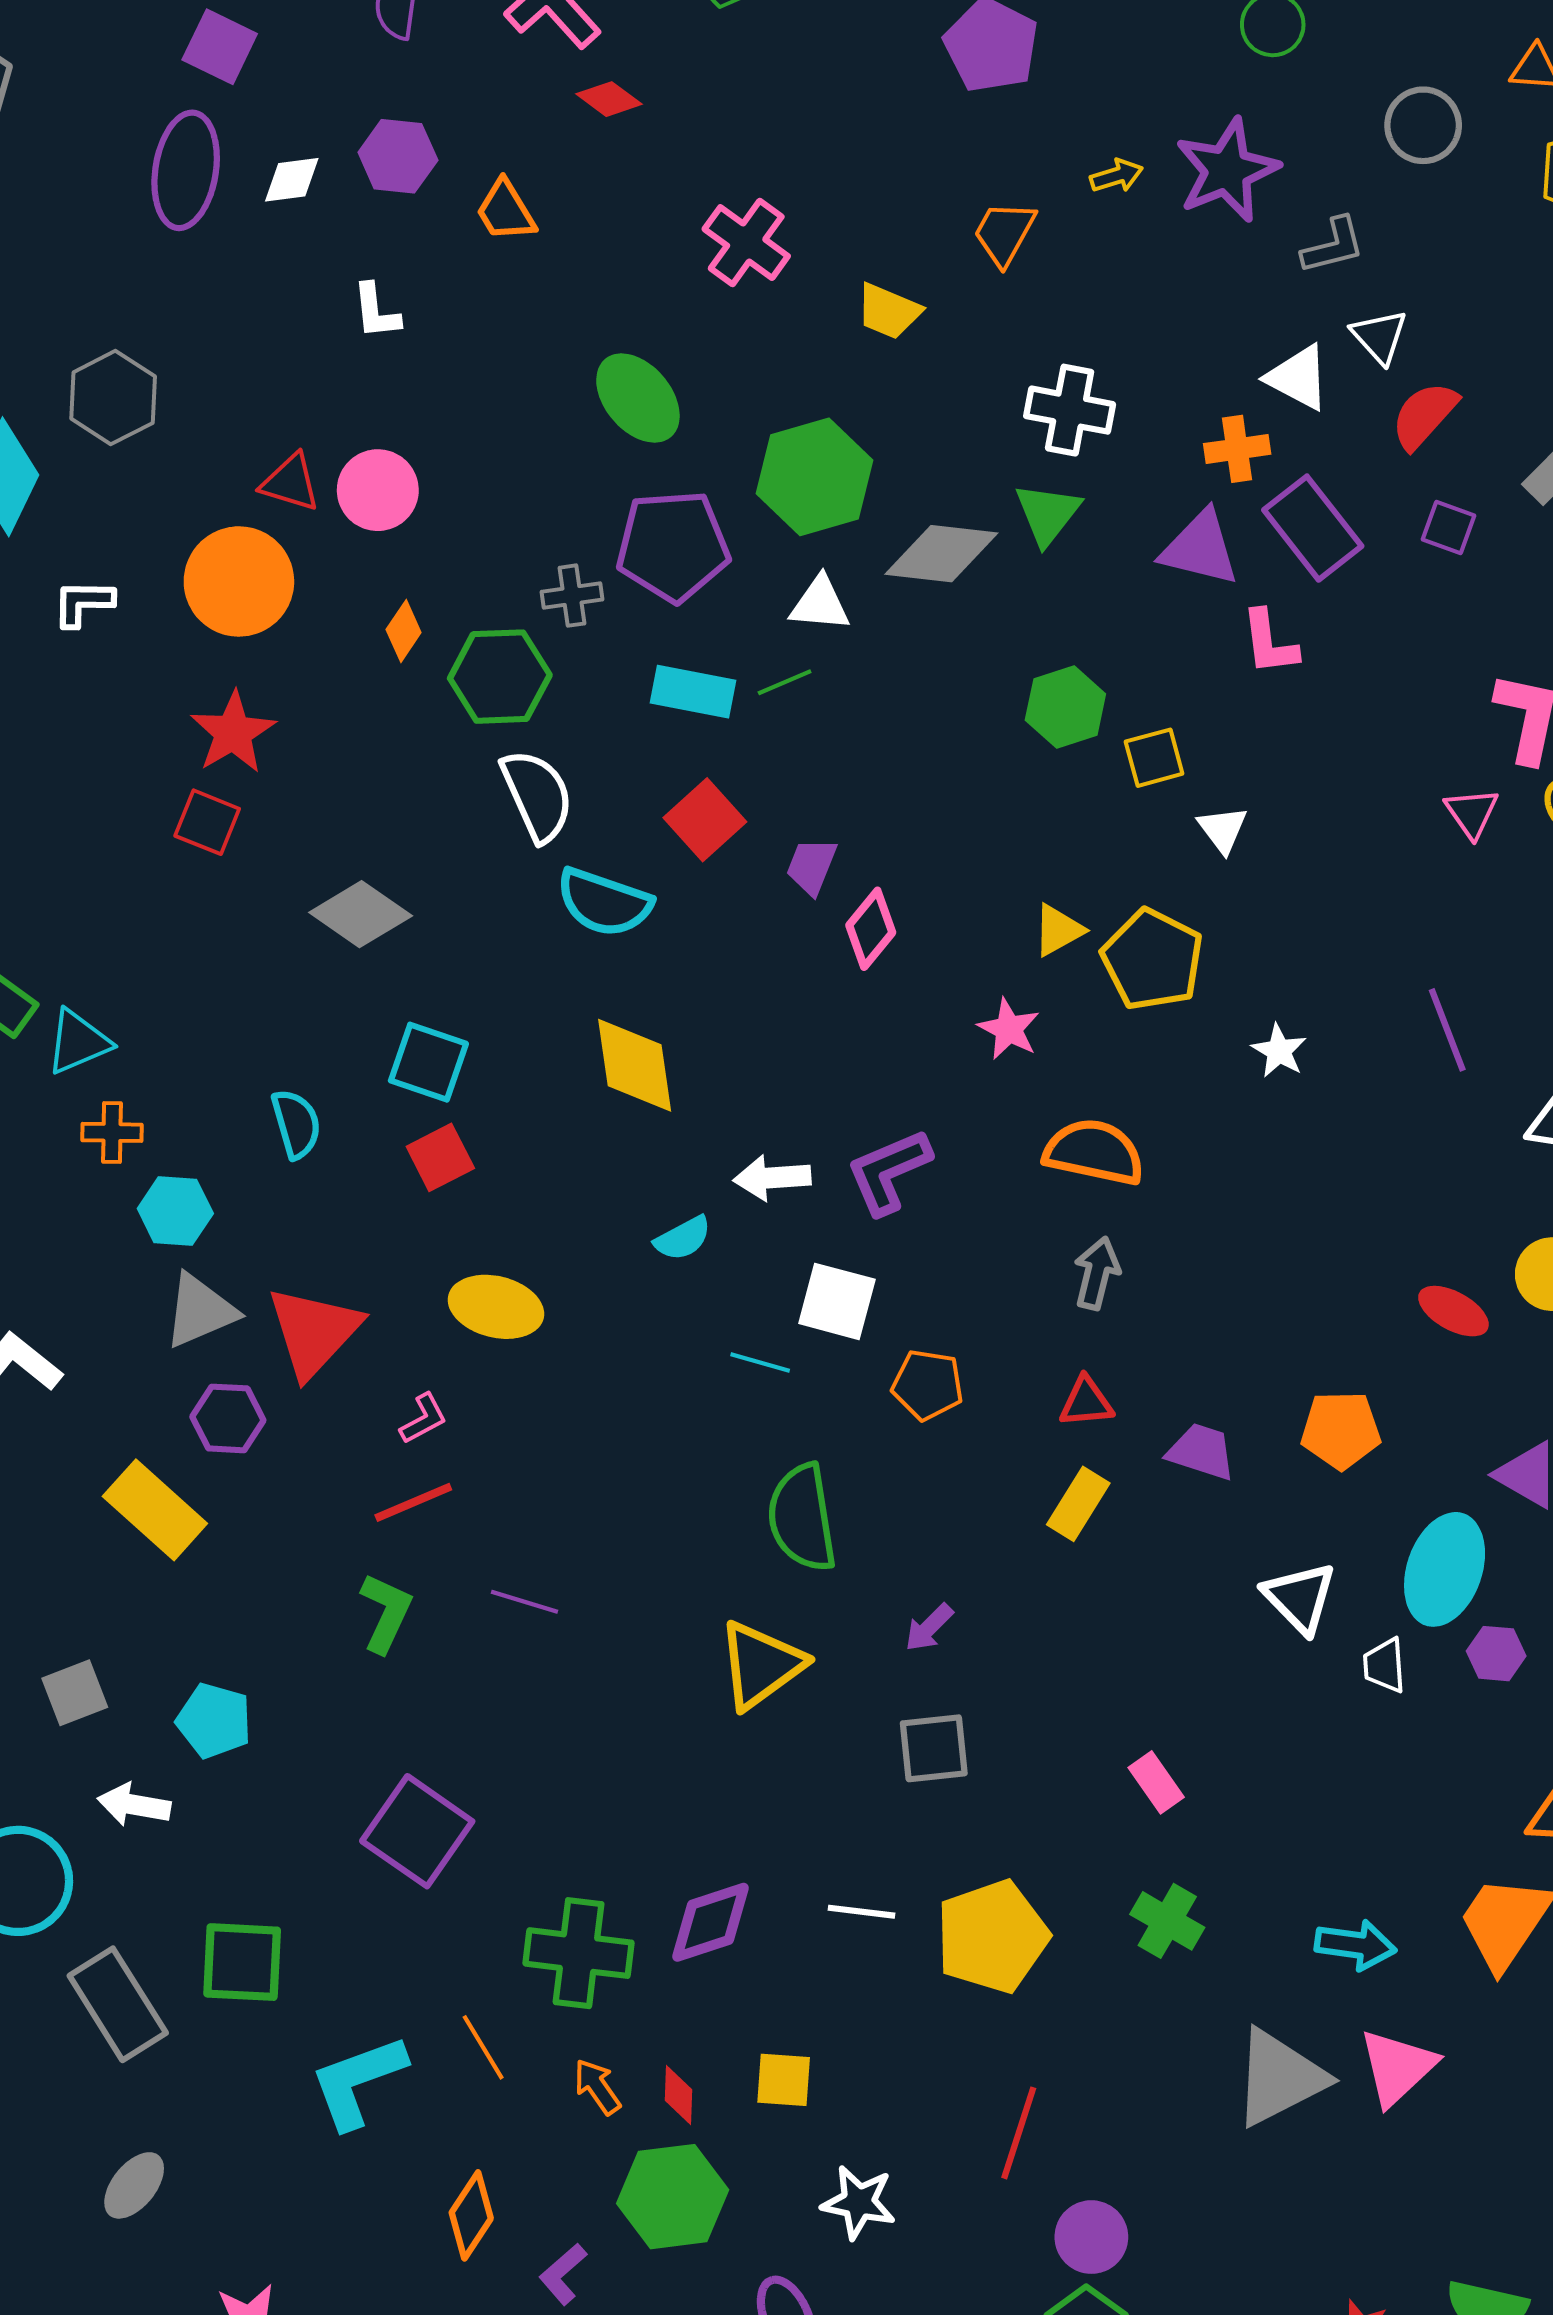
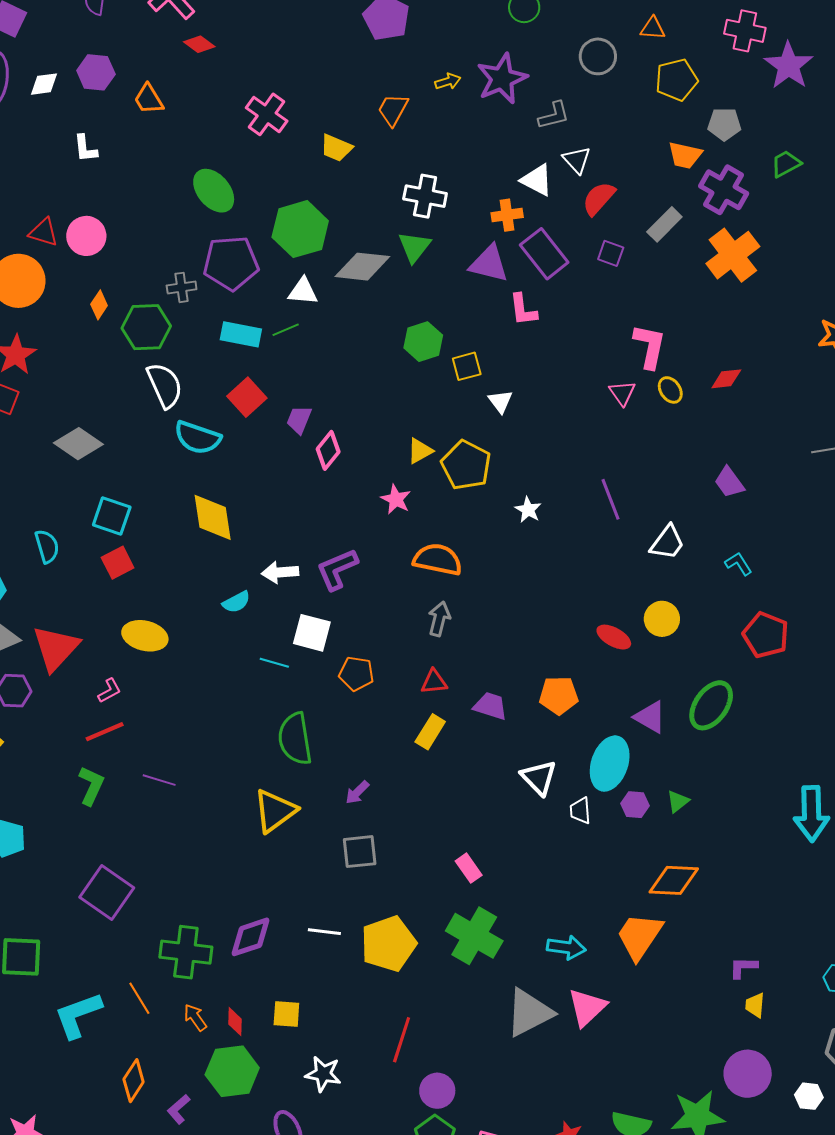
green cross: (1167, 1921) -> (474, 936), size x1.6

